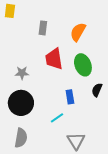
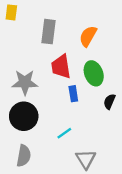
gray rectangle: (43, 28) -> (49, 32), size x1.5
gray star: (22, 73) -> (25, 82), size x1.6
blue rectangle: (70, 97) -> (73, 94), moved

